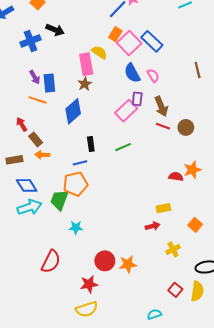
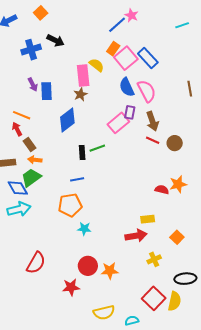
pink semicircle: (153, 76) -> (147, 91), size x1.6
orange line: (37, 100) -> (22, 115), moved
green line: (123, 147) -> (97, 148), moved
blue line: (80, 163) -> (77, 179), moved
orange pentagon: (75, 184) -> (70, 205), moved
green trapezoid: (59, 200) -> (31, 178), moved, turned 30
red arrow: (153, 226) -> (136, 236), size x1.5
cyan star: (76, 227) -> (84, 229), moved
red square: (175, 290) -> (154, 298), size x1.6
yellow semicircle: (87, 309) -> (104, 313), moved

